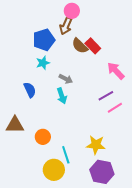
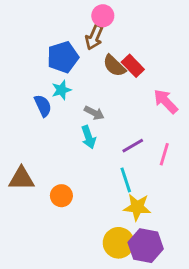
blue semicircle: (30, 90) -> (43, 106), moved
purple line: (106, 96) -> (133, 146), moved
pink line: (115, 108) -> (164, 154), turned -42
cyan line: (66, 155) -> (126, 180), moved
yellow circle: (54, 170) -> (119, 243), moved

